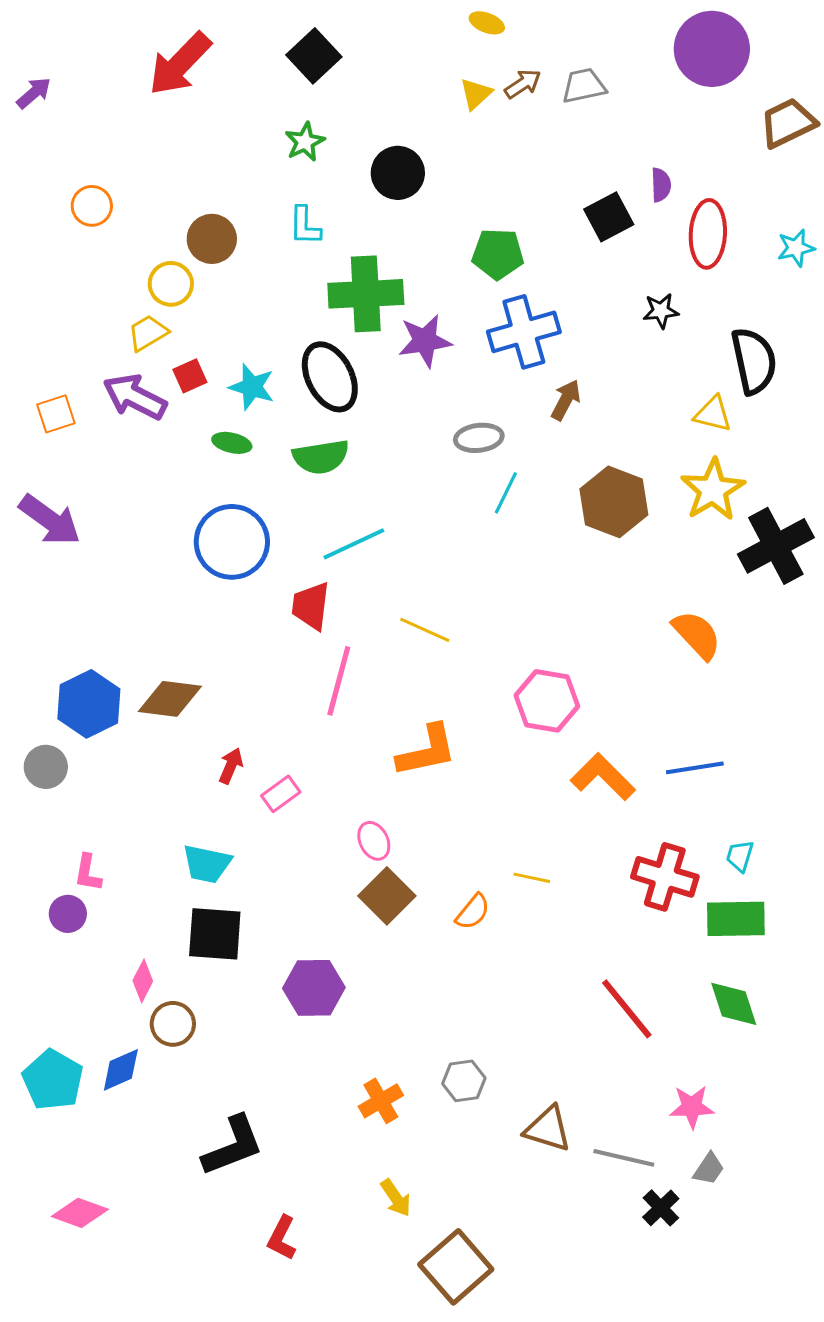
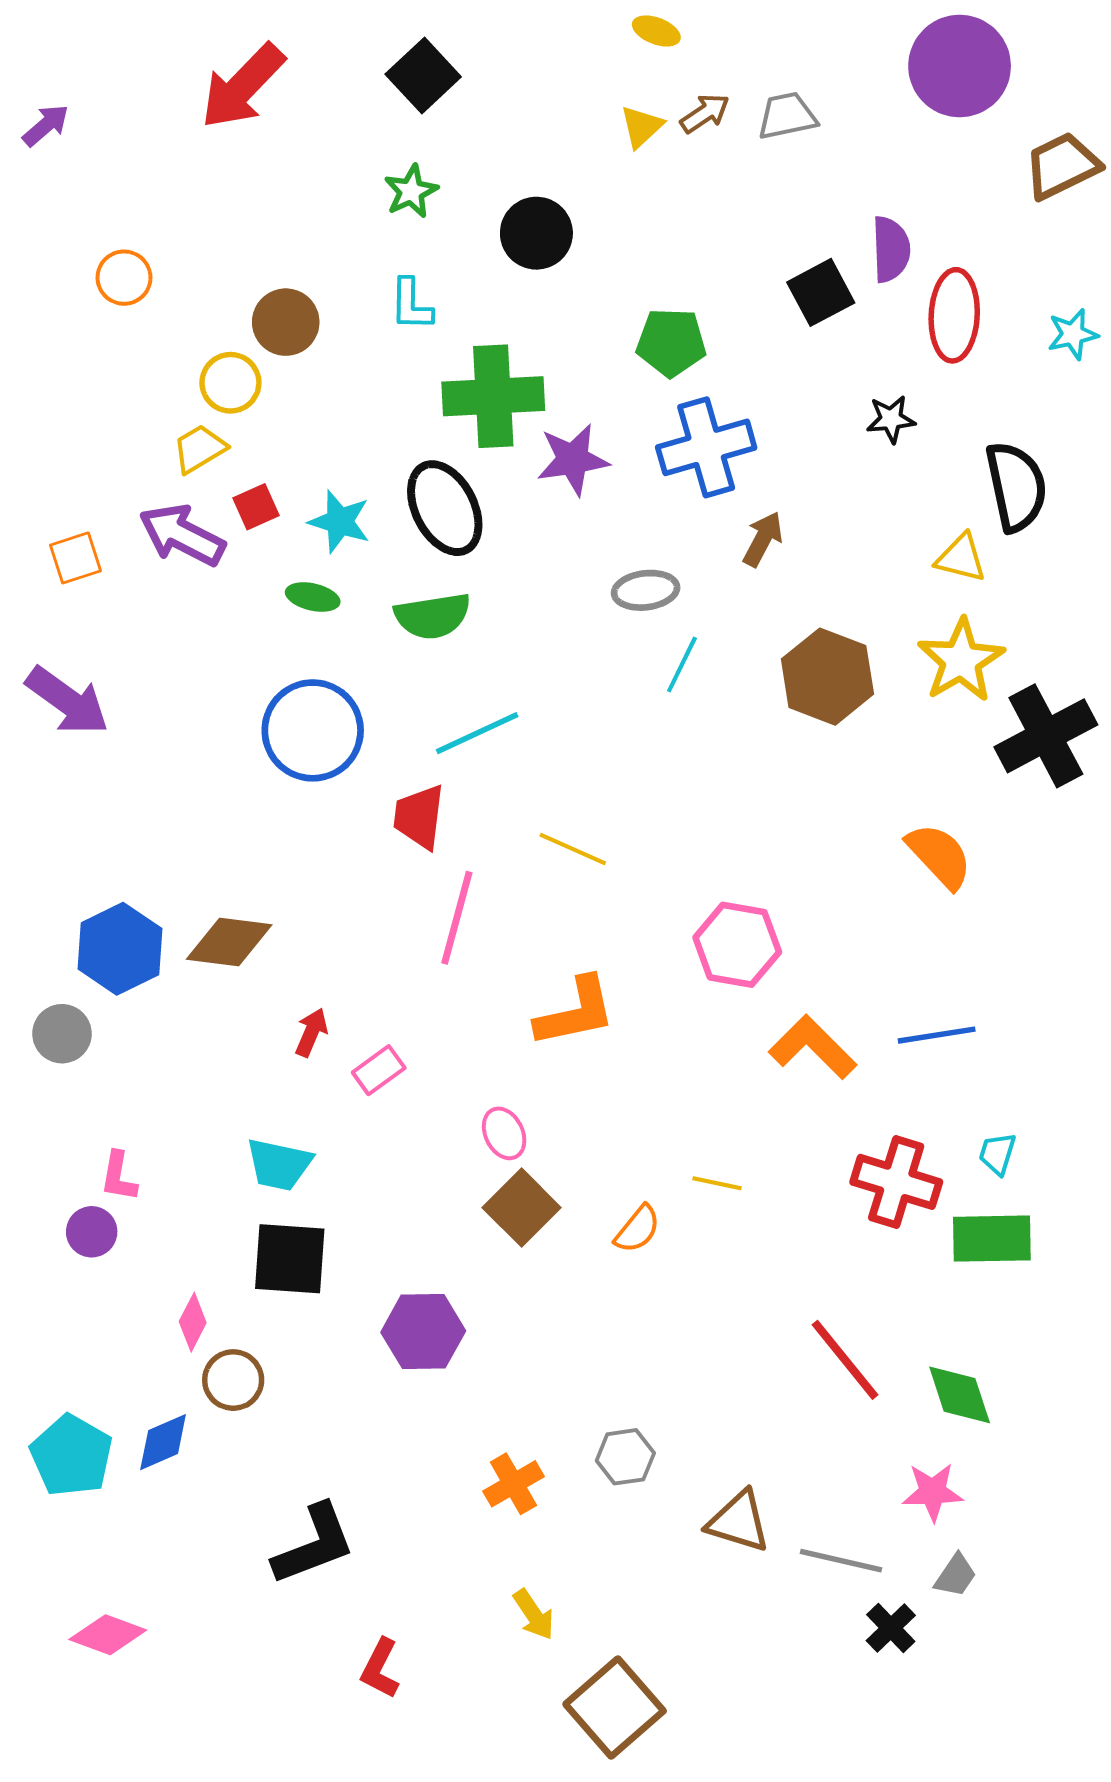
purple semicircle: (661, 185) -> (891, 249), size x1.4
green diamond: (734, 1004) -> (960, 1395), moved

